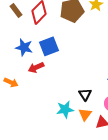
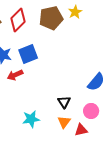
cyan star: (65, 109) -> (31, 119), moved

